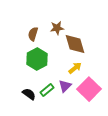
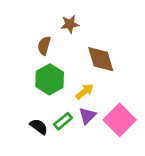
brown star: (57, 28) -> (70, 24), moved
yellow arrow: (75, 68) -> (85, 91), moved

